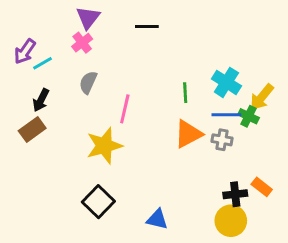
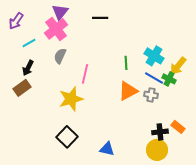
pink cross: (82, 43) -> (56, 29), size x1.6
purple arrow: (25, 52) -> (16, 21), moved
blue line: (226, 115) -> (154, 78), turned 30

